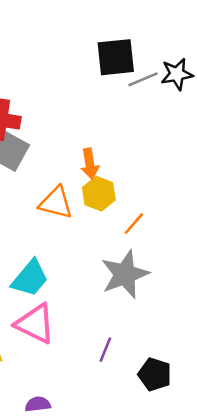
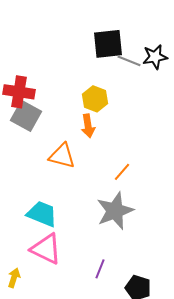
gray line: (143, 79) -> (129, 61), turned 45
yellow hexagon: (99, 194) -> (95, 99), moved
cyan trapezoid: (30, 278) -> (42, 214), turned -108

